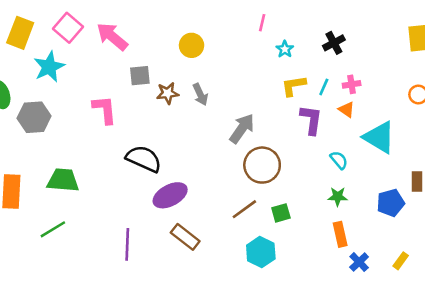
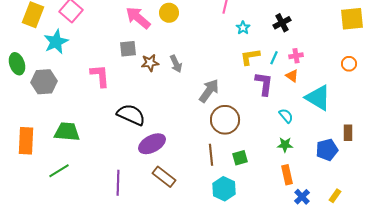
pink arrow: (112, 37) -> (138, 18), moved
yellow circle: (192, 45) -> (169, 13), moved
brown line: (244, 209) -> (211, 155), turned -60

